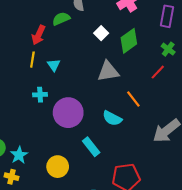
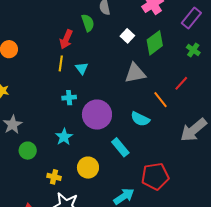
purple rectangle: (167, 16) -> (191, 18), turned 30
green semicircle: (61, 19) -> (88, 23), turned 96
red line: (158, 72) -> (181, 83), moved
cyan star: (19, 155) -> (64, 137), moved
yellow cross: (12, 177) -> (54, 177), moved

